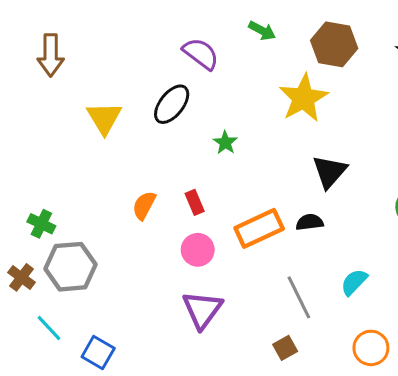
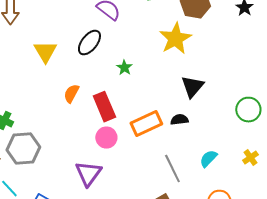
red rectangle: (195, 202) -> (104, 107), size x1.8
orange semicircle: (144, 205) -> (71, 94), moved
purple triangle: (202, 310) -> (88, 174), moved

